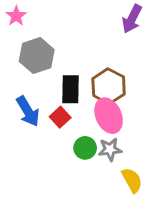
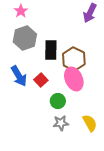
pink star: (16, 16) -> (21, 11), moved
black rectangle: (70, 89) -> (51, 50), moved
gray star: (110, 149) -> (61, 123), moved

